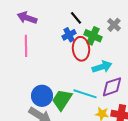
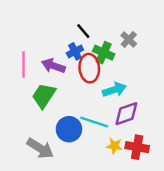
purple arrow: (27, 18) -> (53, 66), moved
blue circle: (42, 96) -> (69, 129), moved
green trapezoid: (62, 100) -> (44, 96), moved

